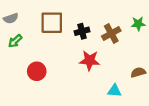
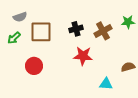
gray semicircle: (11, 18) -> (20, 17), moved
brown square: (52, 23) -> (41, 32), moved

